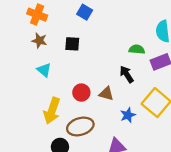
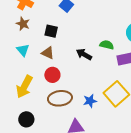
black arrow: (127, 74) -> (84, 54), moved, turned -35
brown triangle: (106, 94) -> (48, 53), moved
brown ellipse: (80, 126) -> (60, 98), moved

